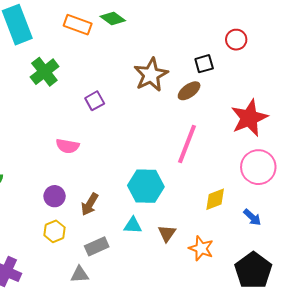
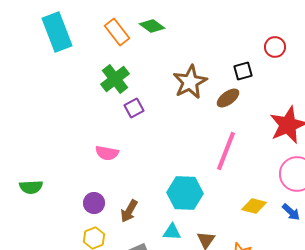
orange rectangle: (78, 25) -> (117, 32), turned 32
green cross: (44, 72) -> (115, 79), moved
yellow diamond: (215, 199) -> (254, 206), turned 35
blue arrow: (252, 217) -> (291, 212), moved

